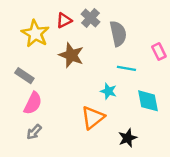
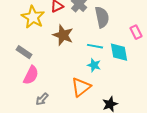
cyan line: (126, 68) -> (95, 46), moved
cyan diamond: (148, 101) -> (119, 52), moved
gray arrow: (34, 132) -> (42, 99), moved

